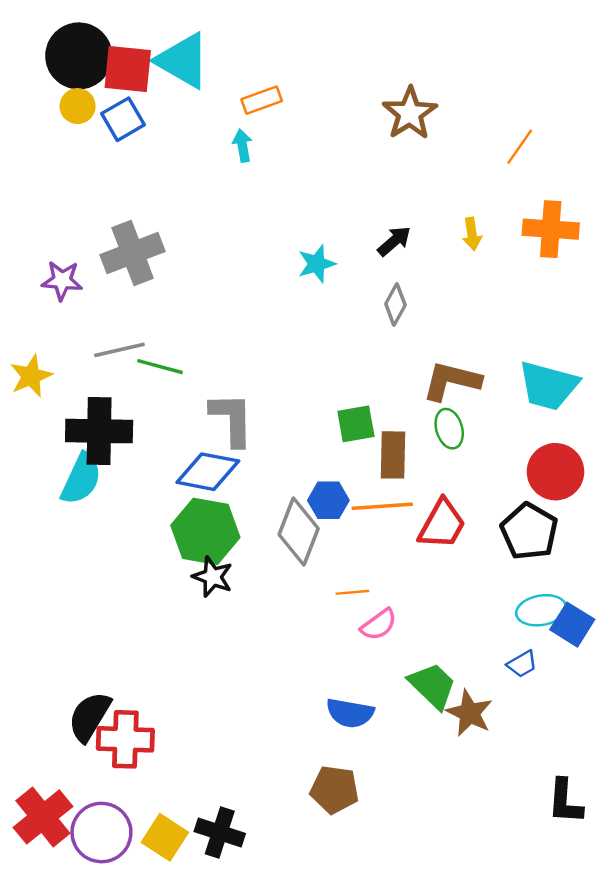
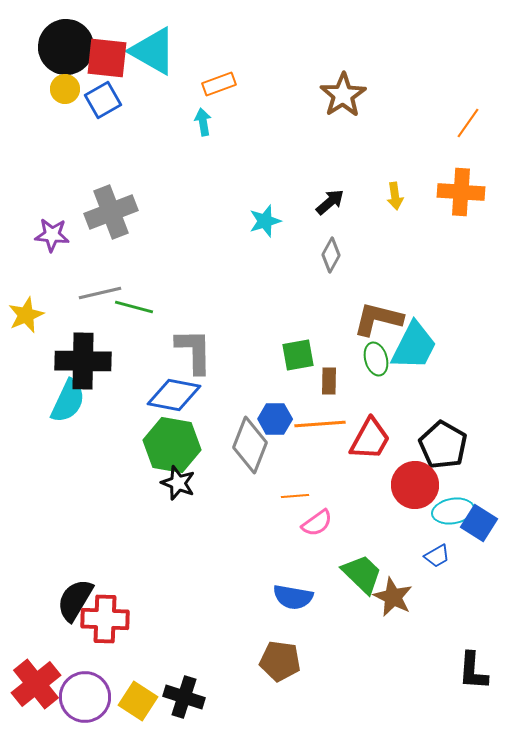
orange line: (520, 147) -> (468, 123), moved
cyan trapezoid: (548, 386) -> (414, 346), moved, turned -78
brown rectangle: (393, 455) -> (329, 381), size x0.7
red circle: (556, 472) -> (415, 485), moved

